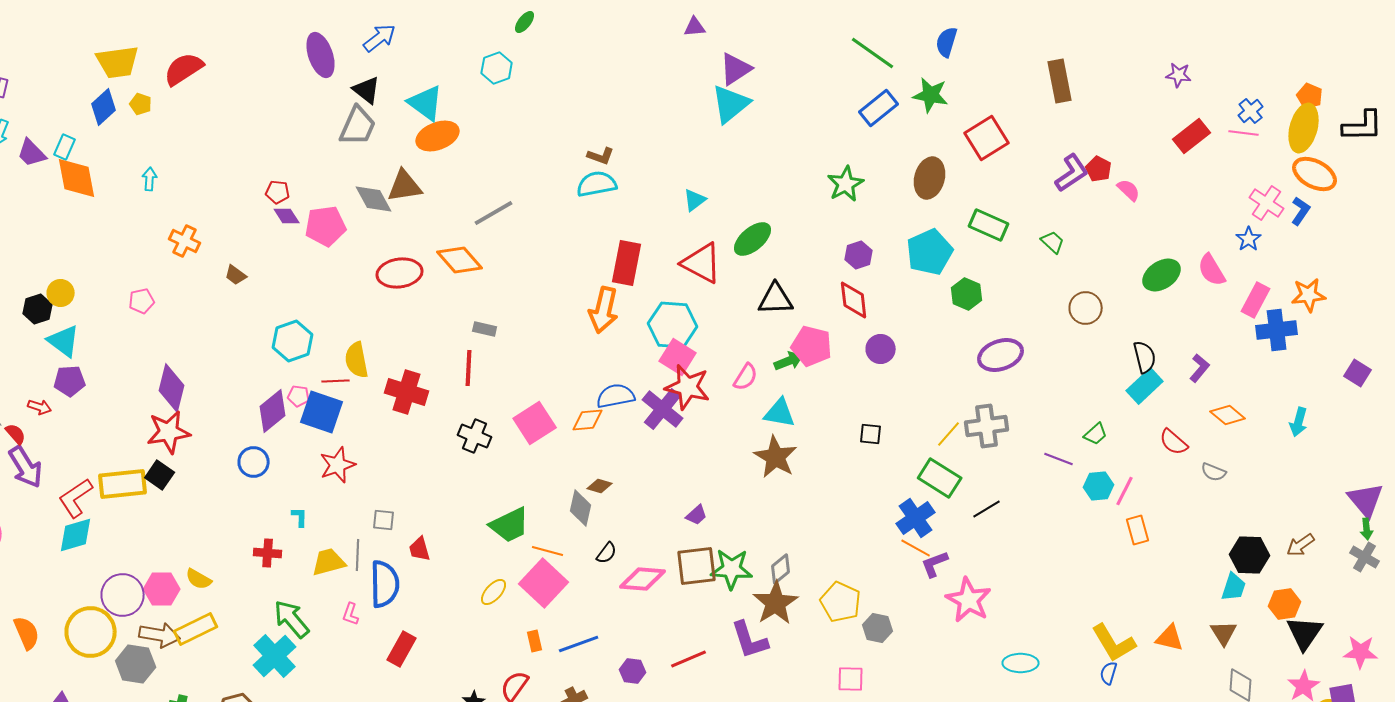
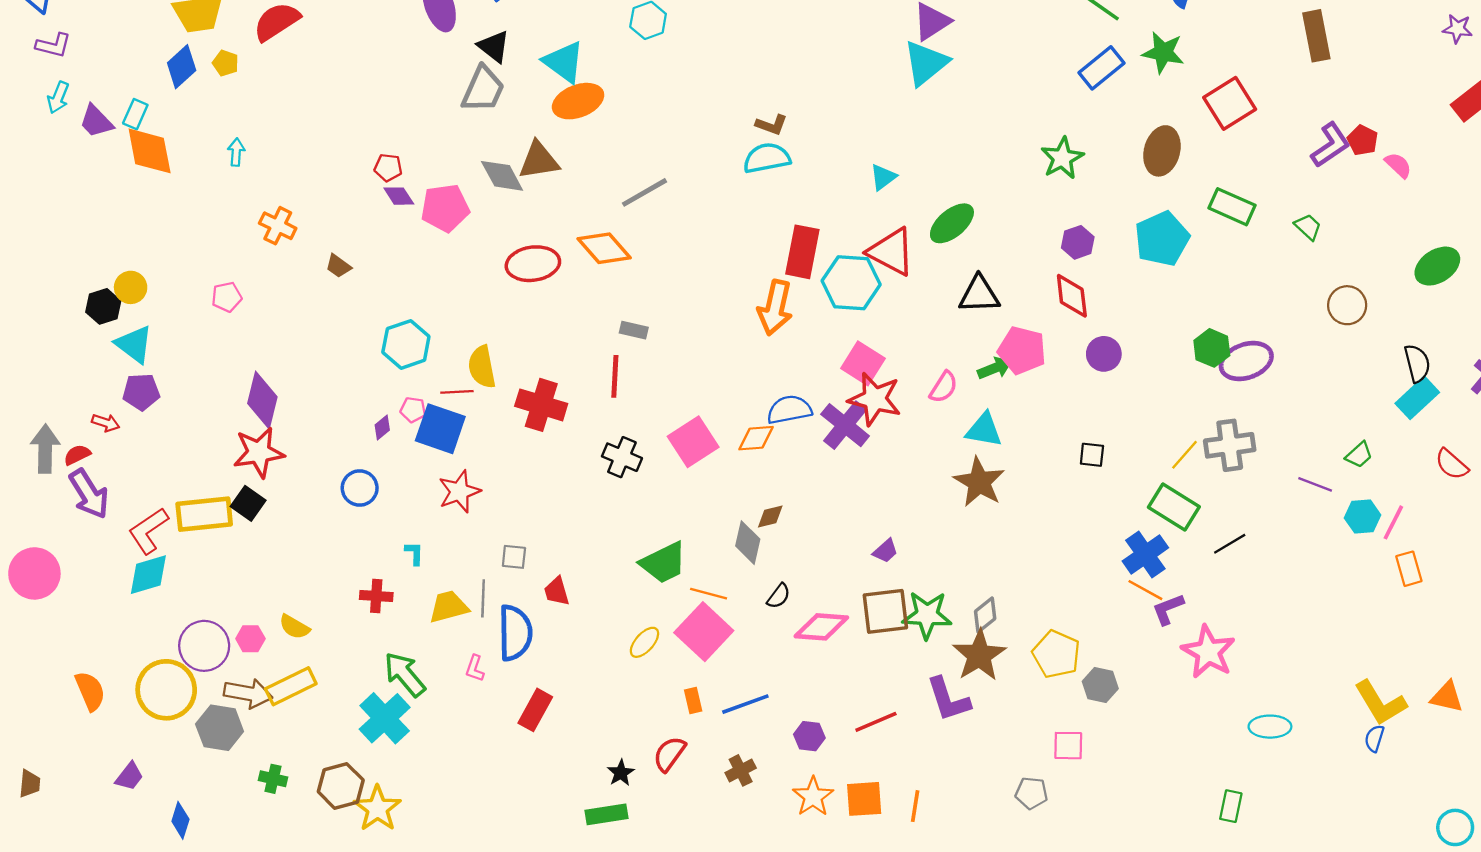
green hexagon: (967, 294) -> (1212, 348), moved
cyan hexagon: (673, 325) -> (851, 283), moved
purple diamond: (273, 411) -> (382, 427), size x0.5
red semicircle: (16, 434) -> (77, 455), turned -75
brown diamond: (600, 486) -> (770, 516), turned -30
pink hexagon: (162, 589) -> (250, 639), size x0.7

